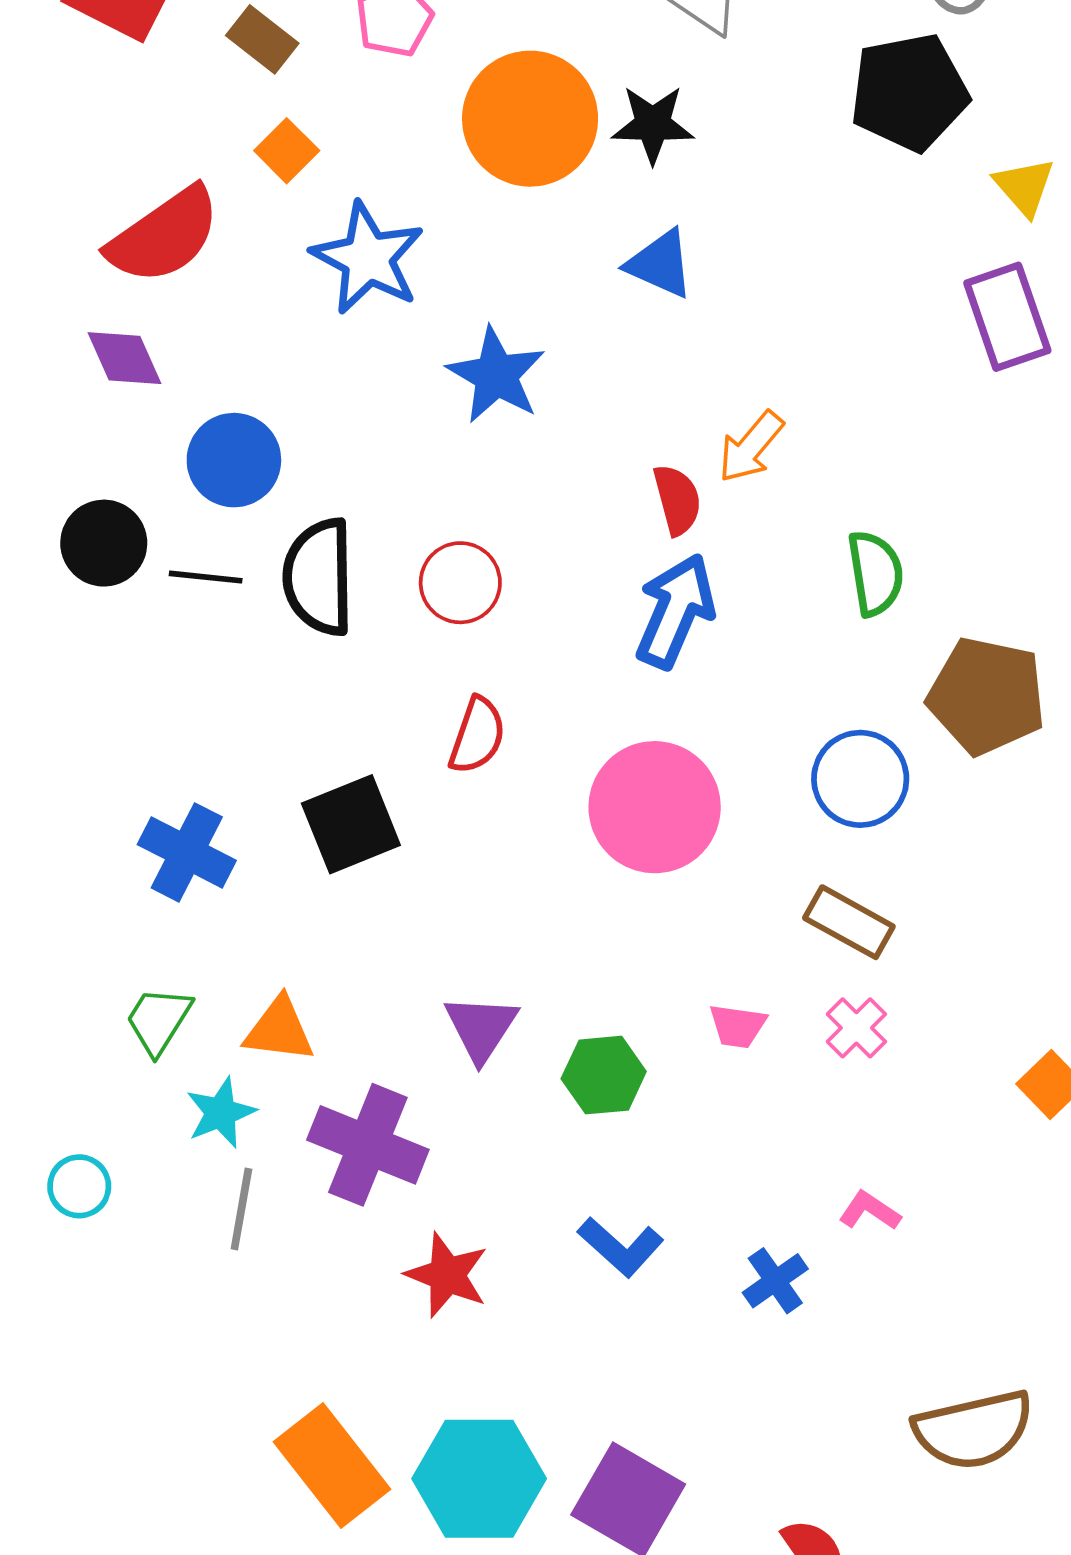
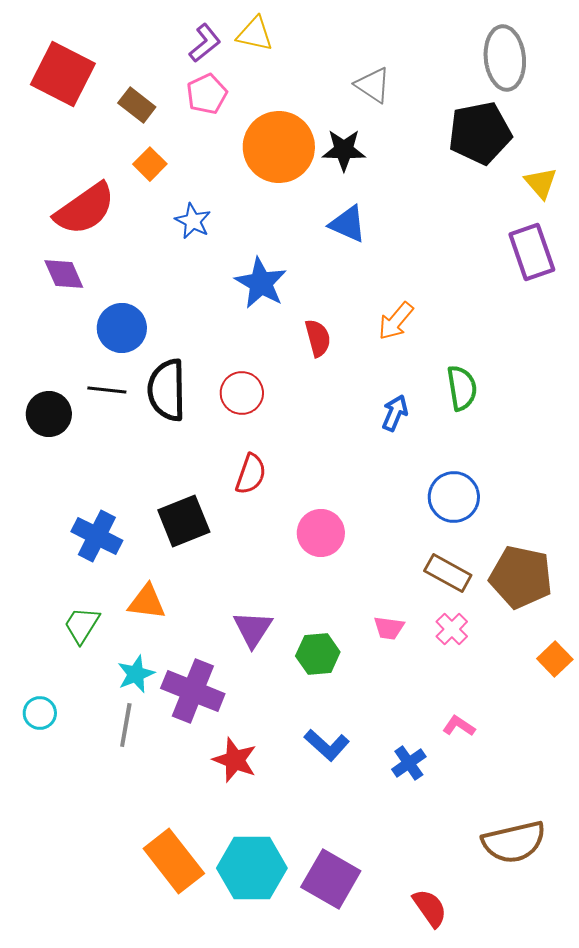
blue star: (368, 258) -> (193, 221), size x0.6
red semicircle: (677, 500) -> (318, 338), moved
black circle: (104, 543) -> (49, 414), moved
blue arrow: (675, 611) -> (395, 413), moved, size x0.6
brown pentagon: (987, 696) -> (521, 577), moved
pink circle: (655, 807) -> (321, 533), moved, size x0.7
orange triangle: (279, 1030) -> (147, 602), moved
cyan star: (221, 1113) -> (136, 674), moved

